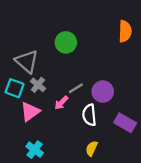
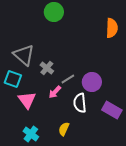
green circle: (66, 42) -> (54, 12), moved
gray cross: (38, 85) -> (47, 68), moved
pink triangle: (30, 112) -> (27, 100), turned -30
yellow semicircle: (92, 148) -> (64, 129), moved

